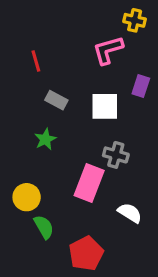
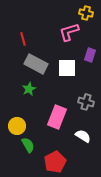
gray rectangle: (56, 100) -> (36, 64), size x1.6
gray cross: (116, 155) -> (86, 102), moved

